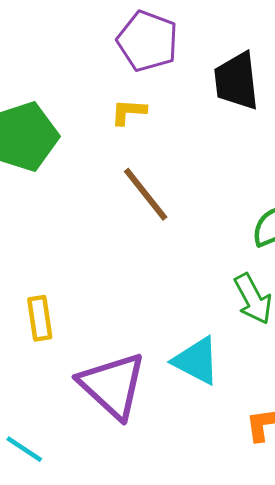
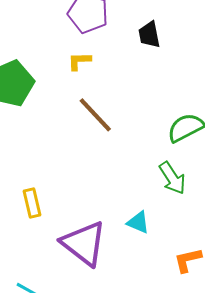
black trapezoid: (236, 81) -> (149, 35), size x0.7
cyan triangle: (196, 361) -> (138, 222), size x0.7

